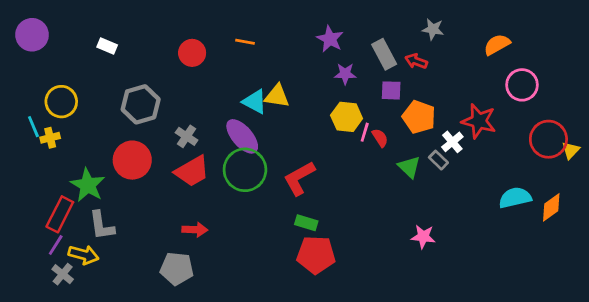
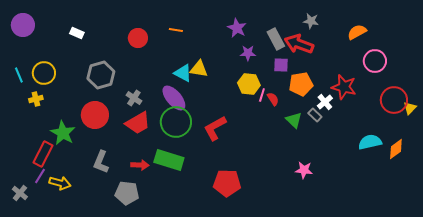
red arrow: (416, 61) -> (299, 44), size x1.8
orange pentagon: (419, 117) -> (301, 84), turned -30
cyan line: (33, 127) -> (19, 75), moved
green rectangle: (306, 223) -> (169, 160), moved, size x1.8
gray L-shape: (102, 225) -> (101, 162), moved, turned 30
gray cross: (63, 274) -> (20, 193), moved

